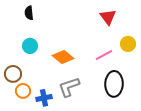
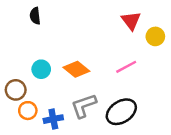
yellow circle: (128, 44) -> (155, 36), moved
cyan circle: (30, 46) -> (41, 69), moved
black ellipse: (114, 84) -> (121, 112), moved, turned 55

